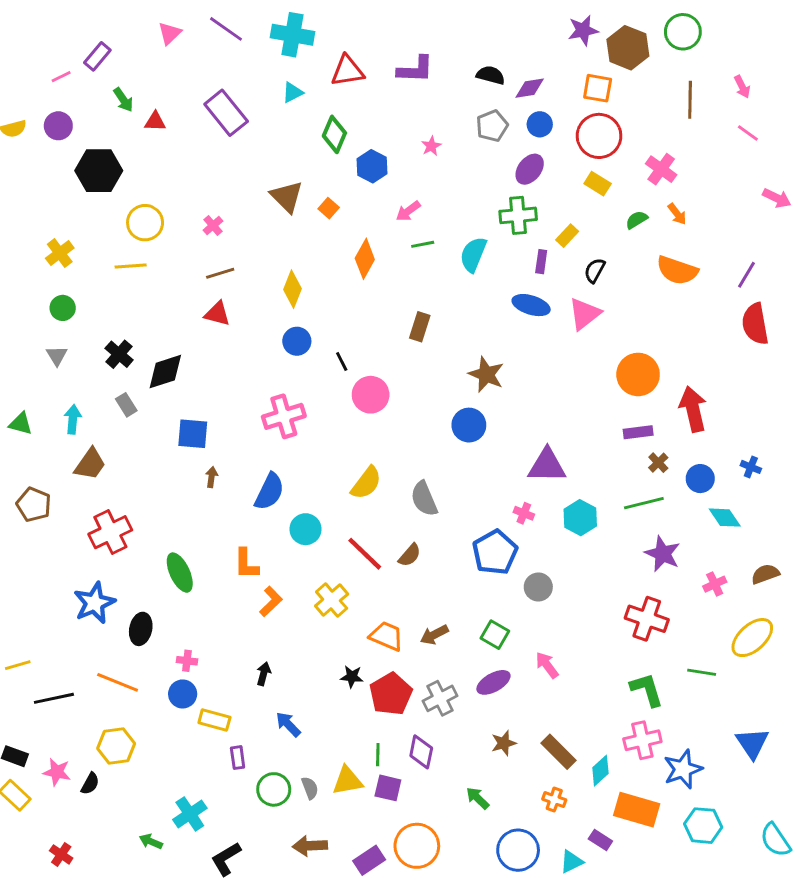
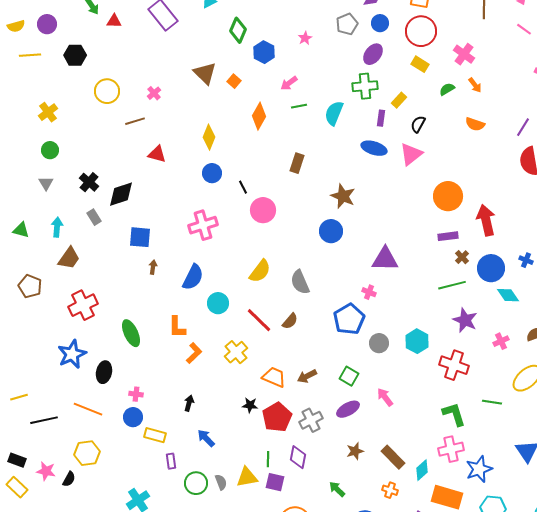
black hexagon: (99, 171) -> (75, 55), size x0.7
yellow line: (131, 266) -> (30, 55), moved
orange semicircle: (677, 270) -> (475, 124), size x0.7
brown line: (220, 273) -> (135, 121), moved
blue circle: (700, 479) -> (491, 268), size x1.4
cyan hexagon: (580, 518) -> (417, 341), moved

